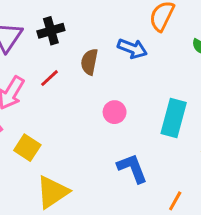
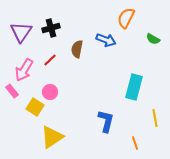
pink circle: (115, 112) -> (50, 92), moved
blue L-shape: (132, 168) -> (106, 121), turned 35
orange line: (175, 201) -> (135, 143), turned -48

